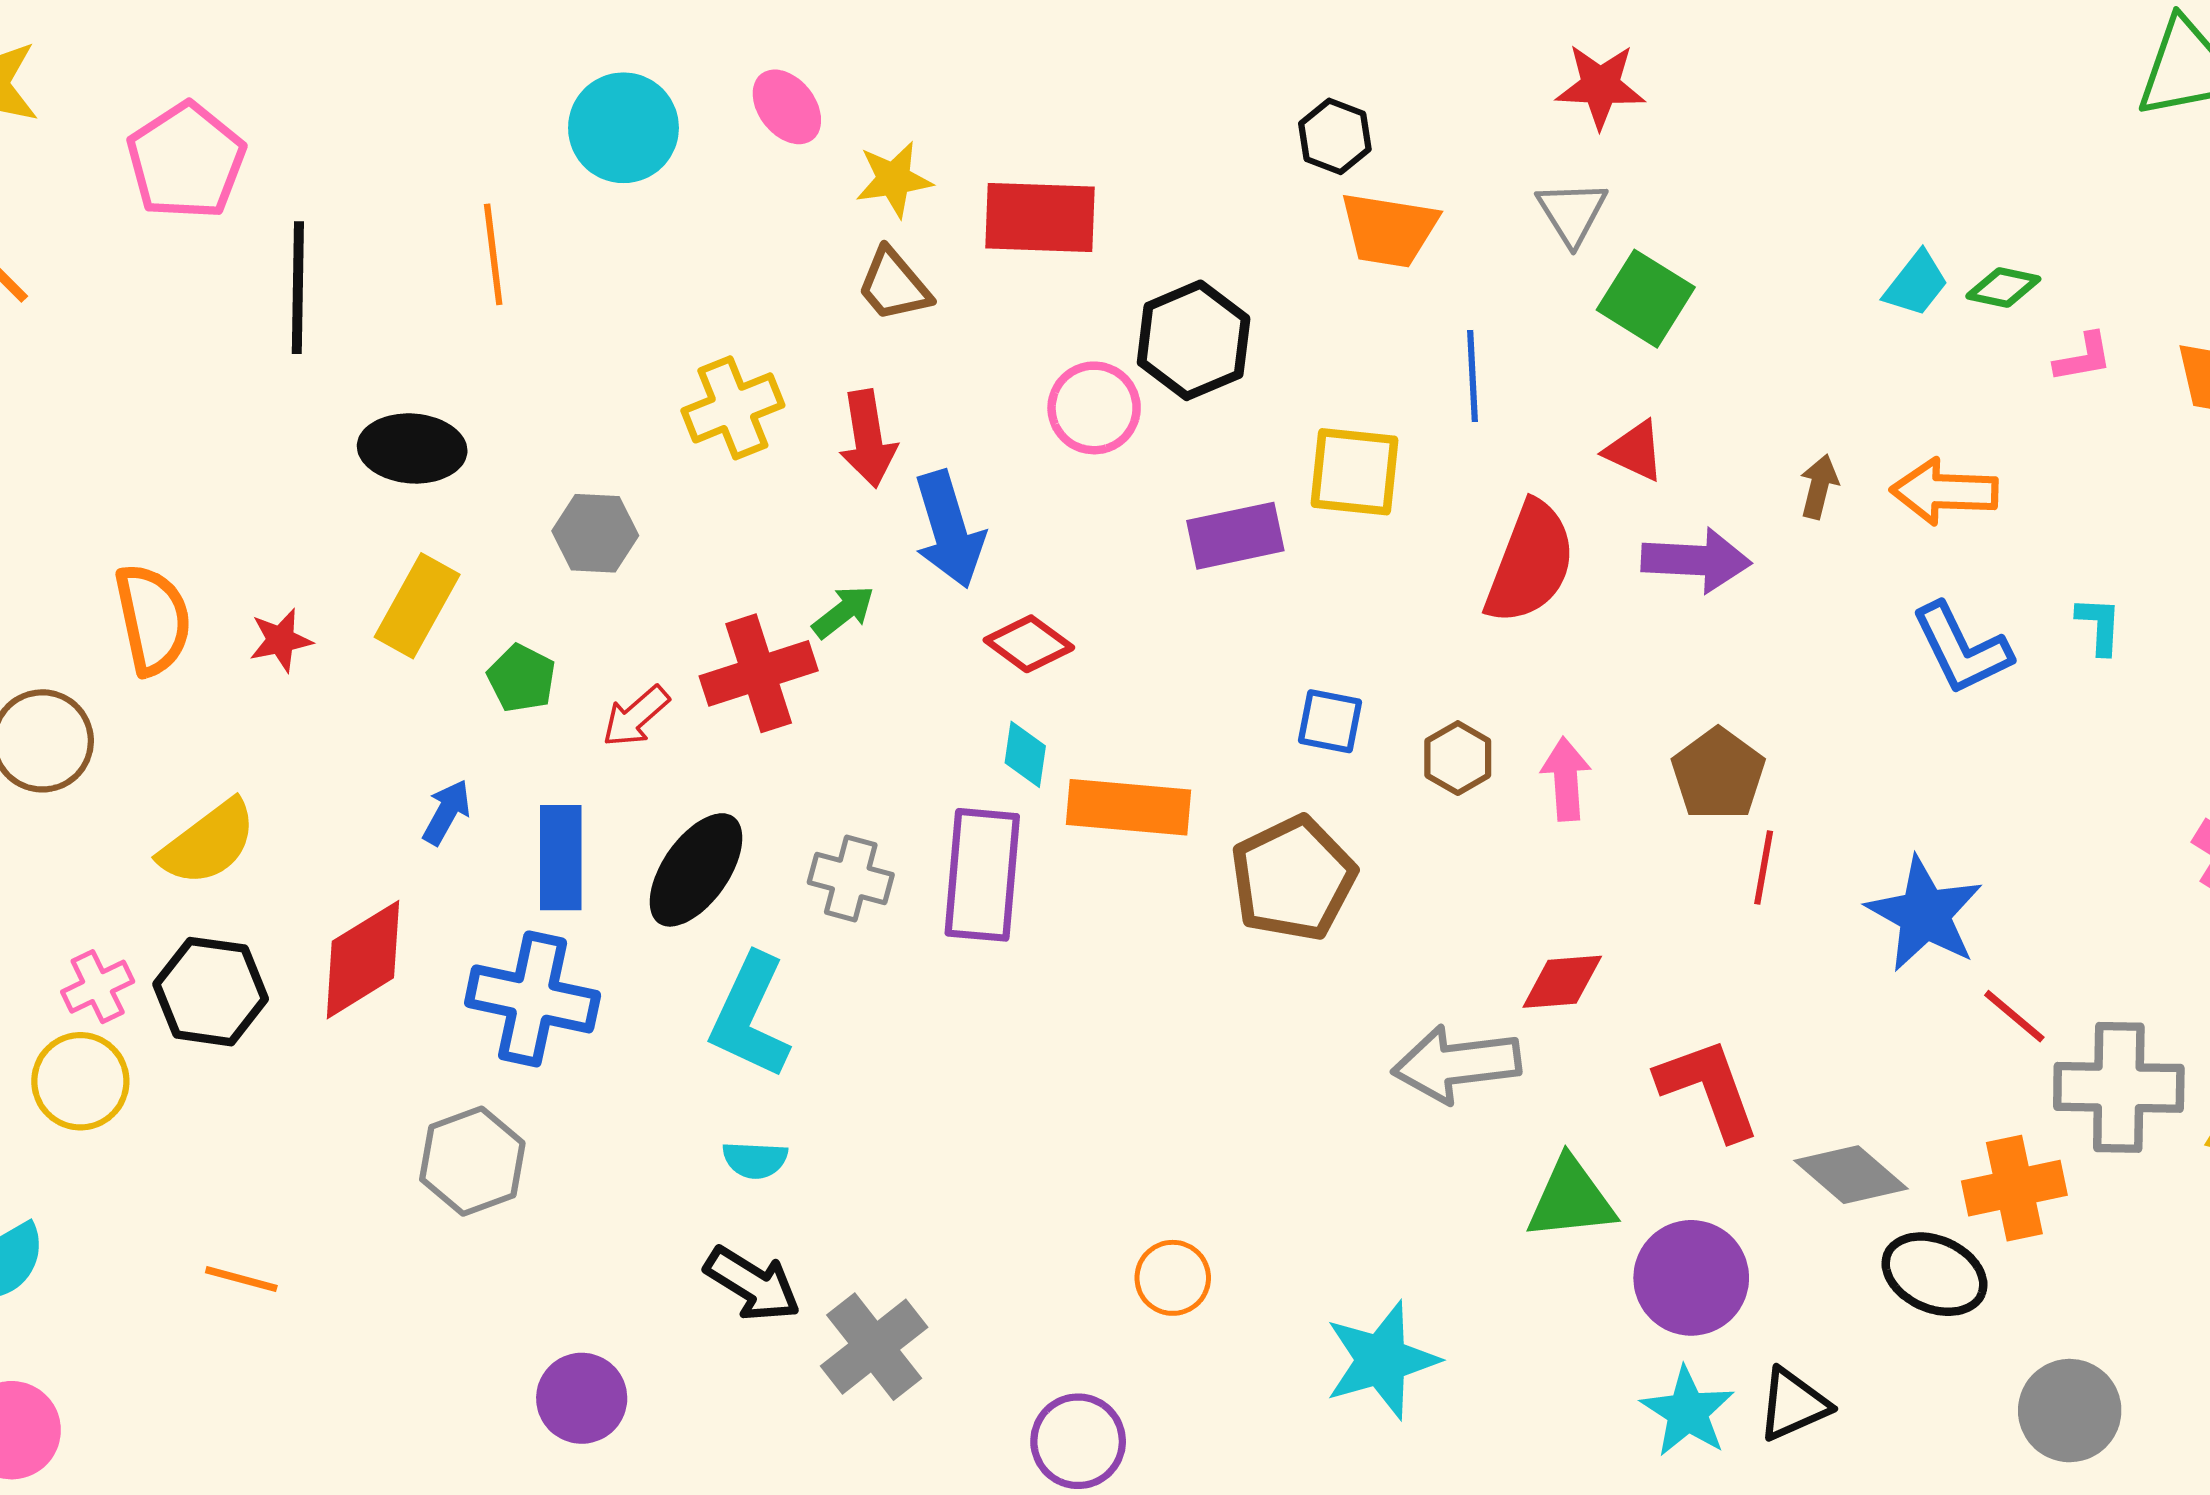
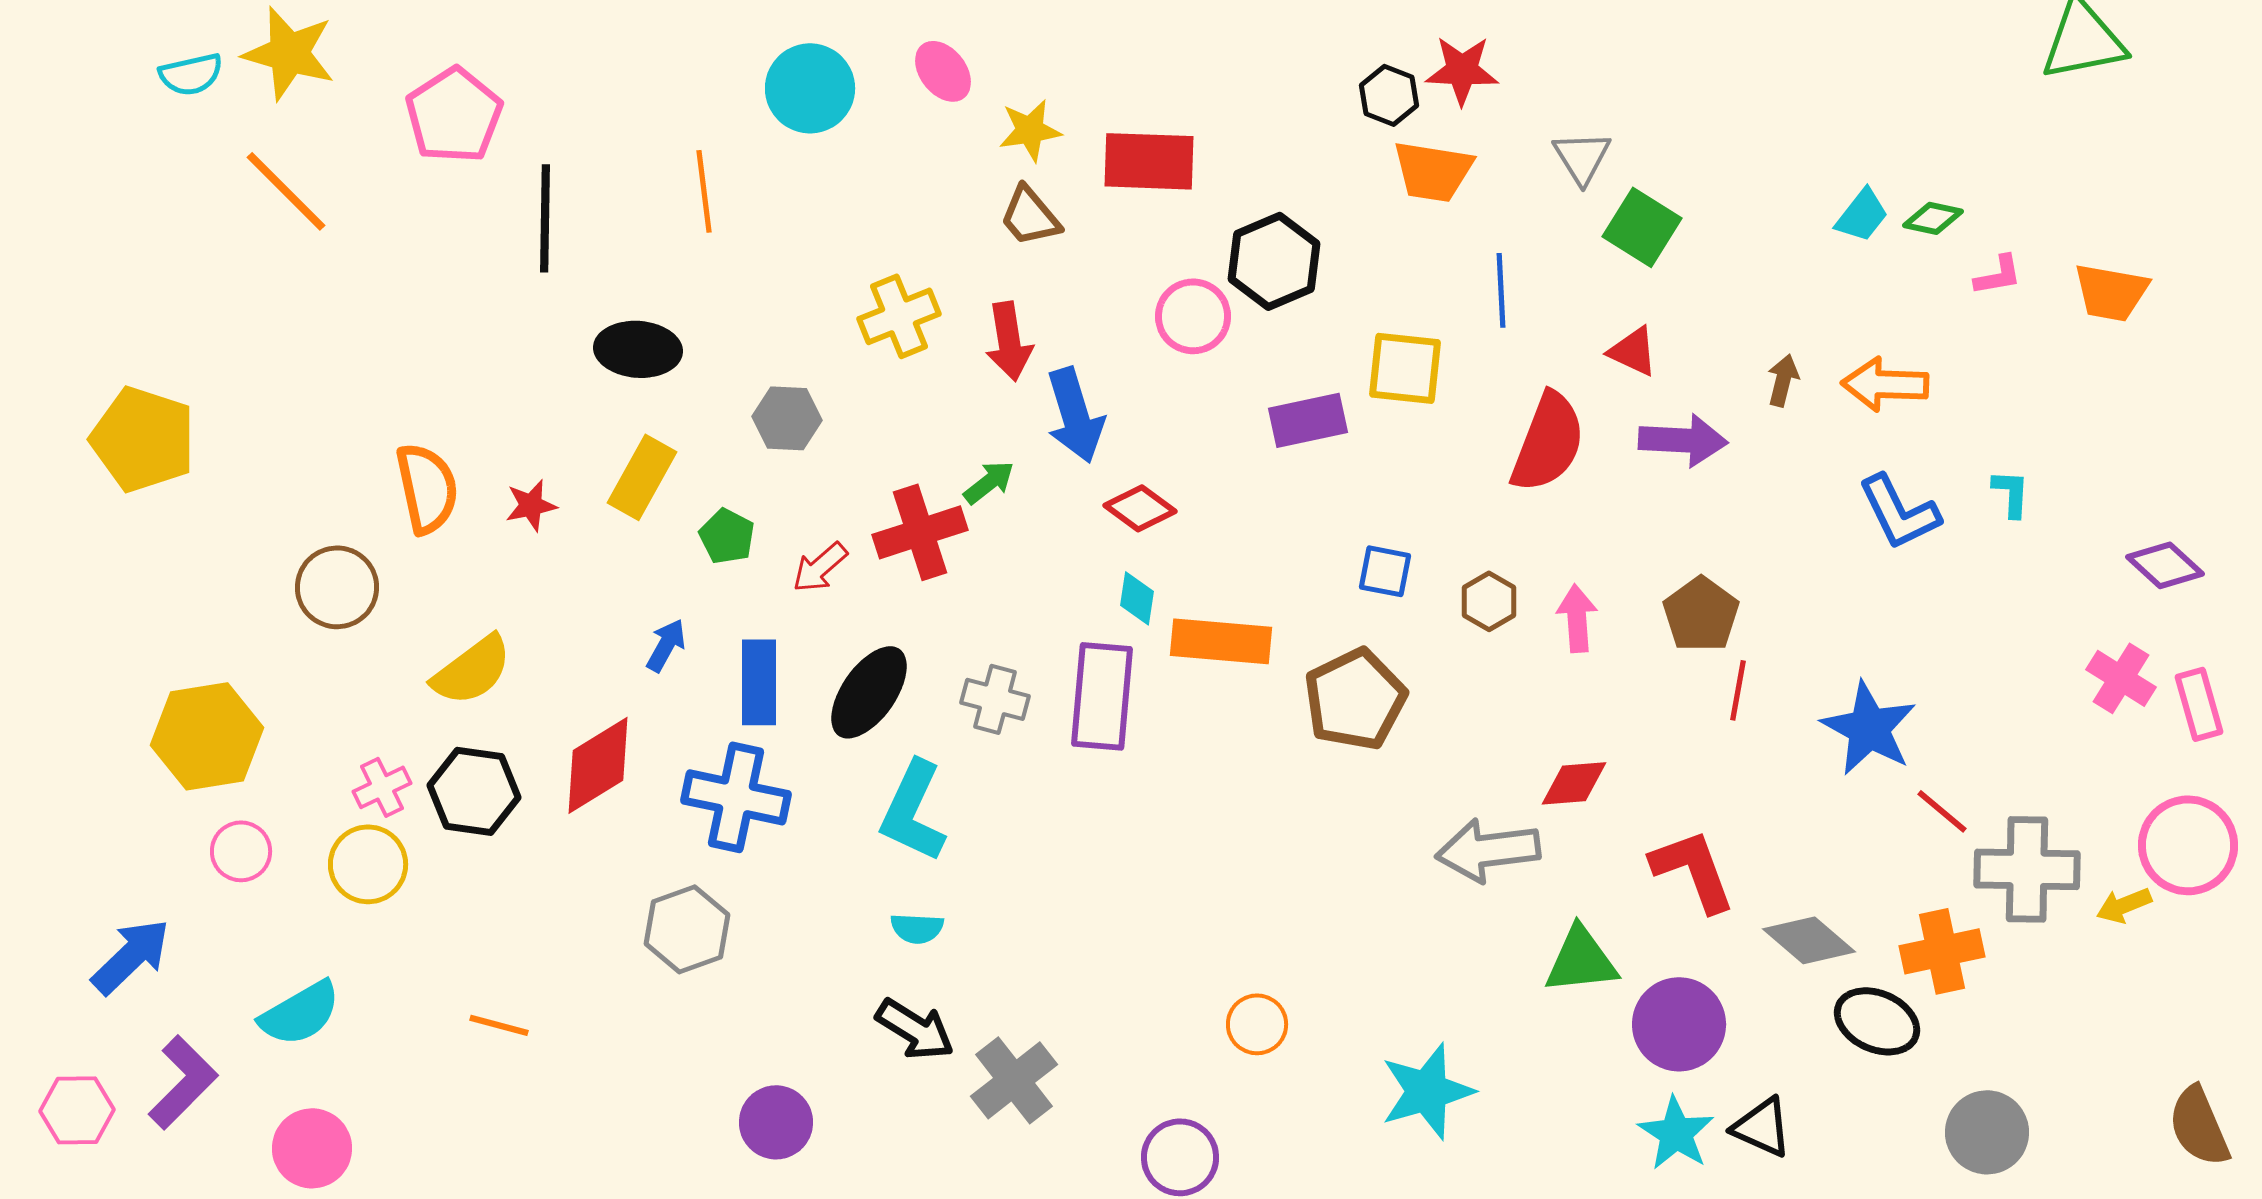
red star: (1600, 86) -> (1462, 70), moved
black triangle: (1793, 1404) -> (1762, 1127), turned 48

